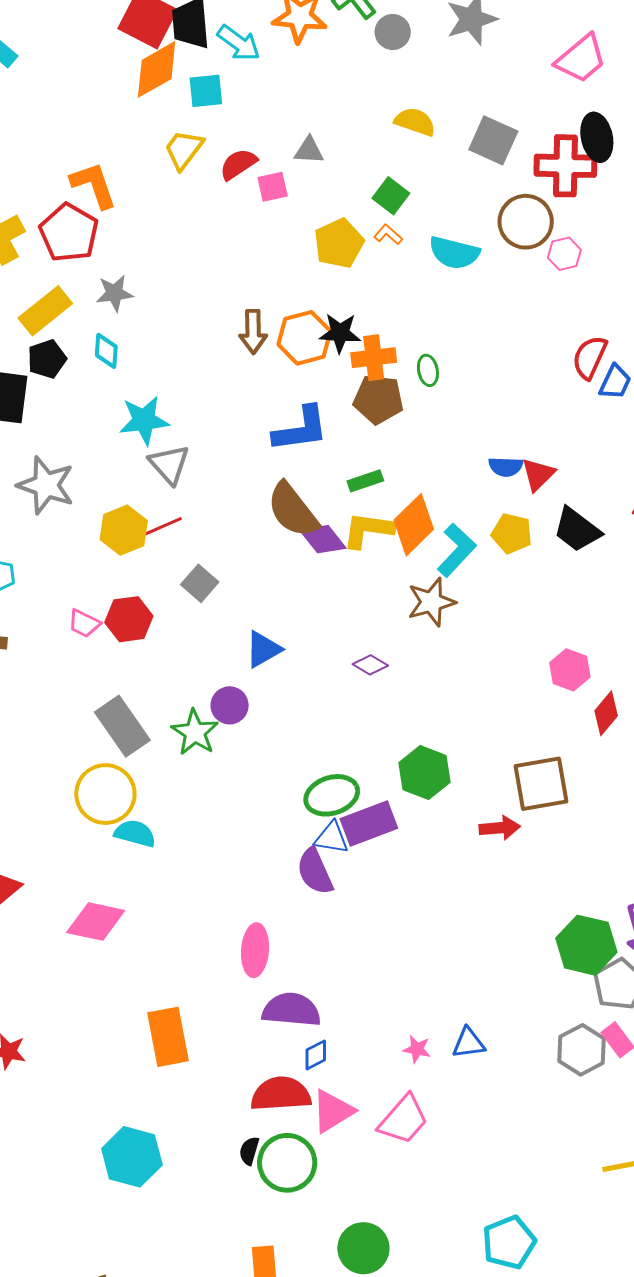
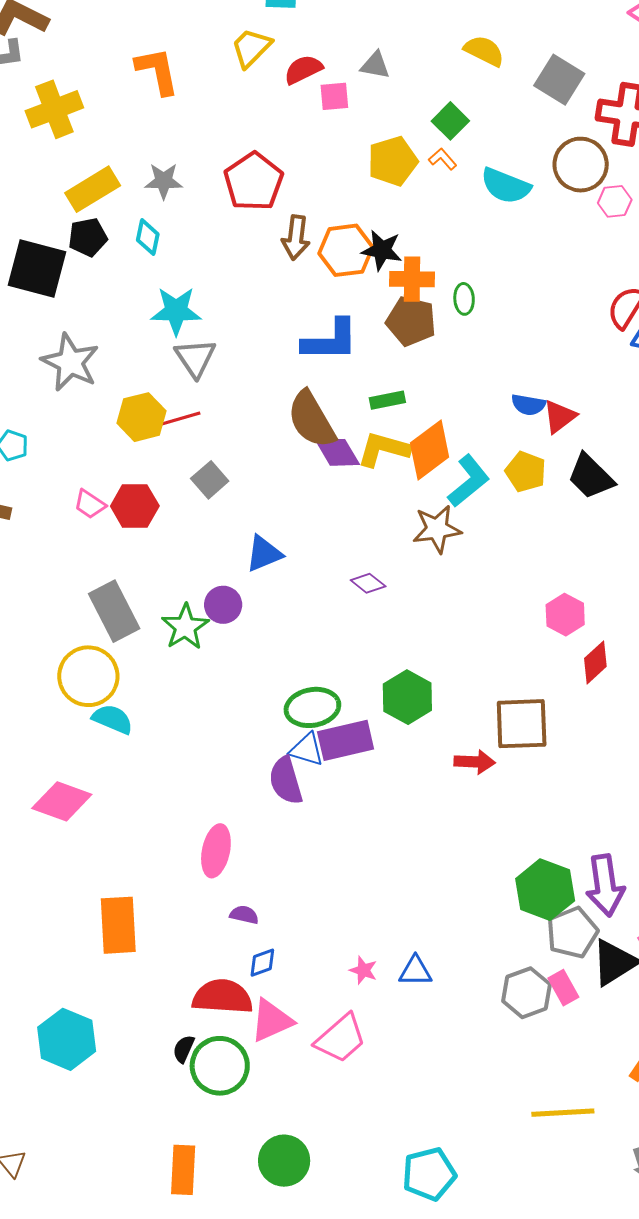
red pentagon: (69, 233) -> (254, 182), moved
purple semicircle: (291, 1010) -> (244, 915), size x0.5

